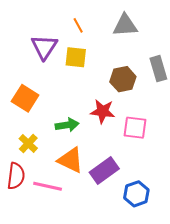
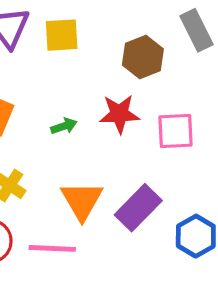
green arrow: (67, 125) -> (64, 126), moved, size x0.7
orange triangle: (71, 160) -> (82, 200), turned 44

